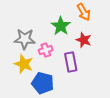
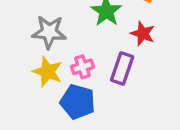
pink cross: (46, 50) -> (82, 67), moved
purple rectangle: (71, 62) -> (122, 68), turned 30

